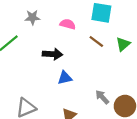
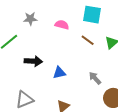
black arrow: (52, 54) -> (33, 61), moved
gray arrow: (102, 97) -> (95, 78), moved

